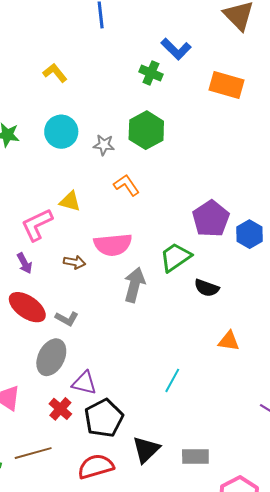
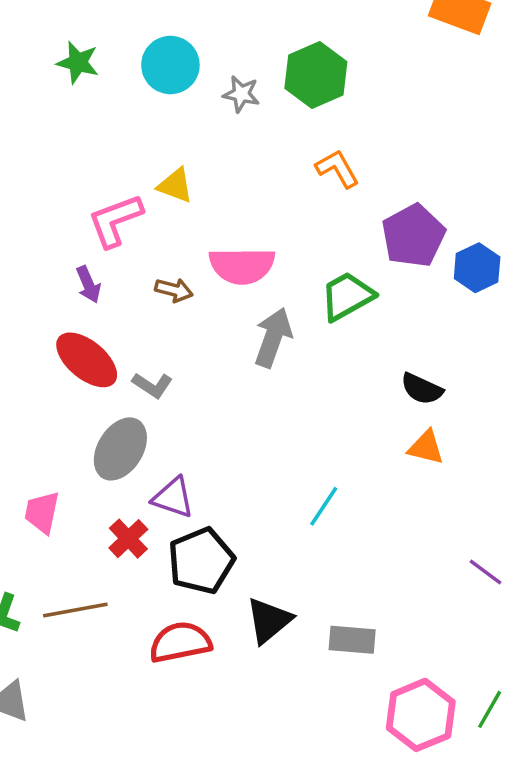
orange L-shape: (126, 185) -> (337, 169), moved
black semicircle: (207, 288) -> (422, 389), moved

